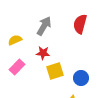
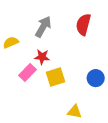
pink rectangle: (17, 67) -> (28, 73), moved
blue circle: (81, 78) -> (96, 78), moved

